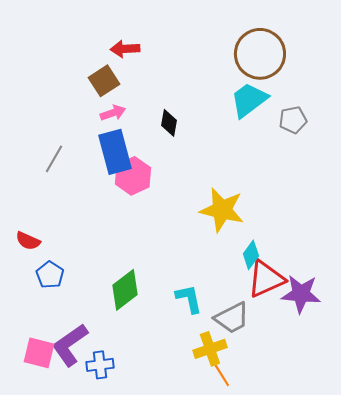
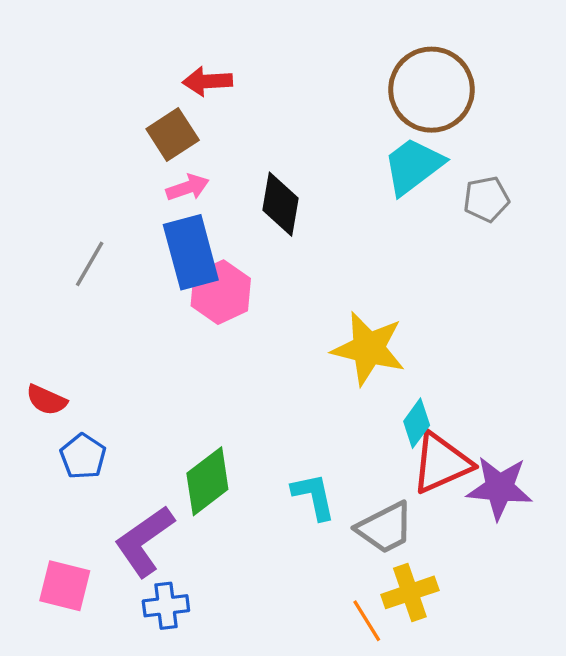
black diamond: (169, 123) -> (280, 204), size x1.4
purple L-shape: (70, 345) -> (144, 541), moved
yellow cross: (210, 349) -> (410, 592), moved

